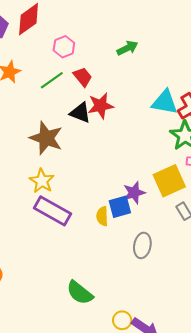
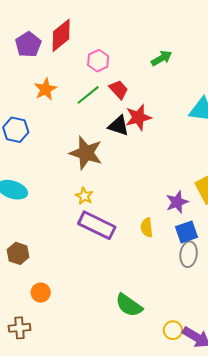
yellow star: (42, 181) -> (84, 196), size x0.7
blue square: (120, 207) -> (186, 232), moved

